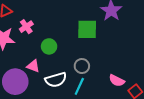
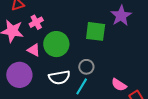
green circle: (49, 46) -> (56, 44), size x1.6
pink triangle: (33, 66) -> (34, 50), moved

